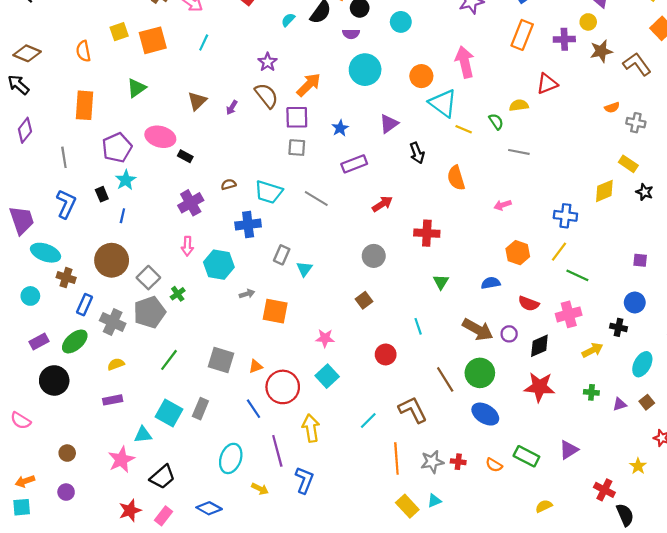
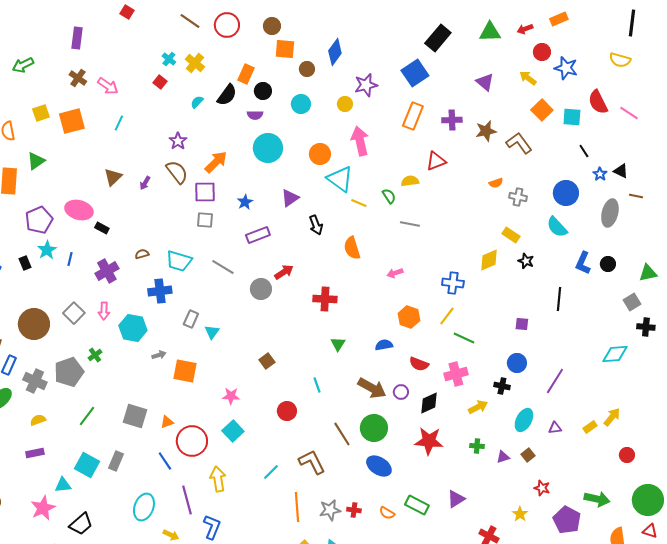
yellow circle: (588, 22) -> (345, 104), moved
green triangle: (136, 88) -> (36, 161), moved
blue line: (122, 216) -> (70, 259), moved
gray circle: (374, 256) -> (261, 289), moved
gray square: (148, 278) -> (74, 313), moved

